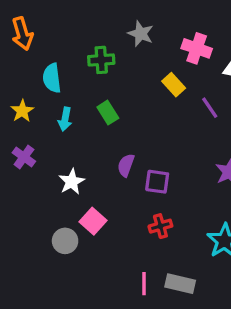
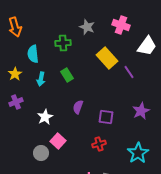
pink cross: (197, 48) -> (121, 25), moved
yellow rectangle: (174, 85) -> (107, 58), size x1.5
purple cross: (24, 157) -> (16, 102), turned 32
purple square: (157, 182) -> (106, 117), moved

